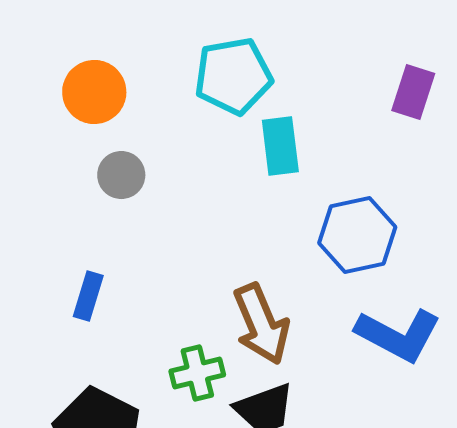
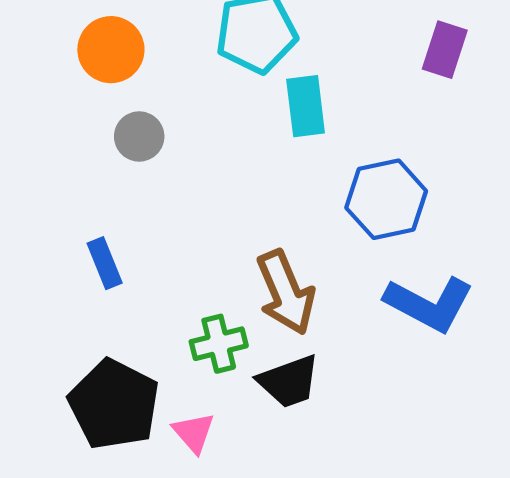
blue rectangle: (88, 296) -> (105, 263), turned -39

